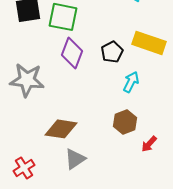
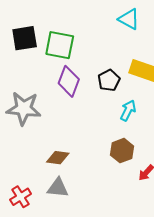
brown diamond: (61, 129) -> (58, 158), size x0.7
gray triangle: (75, 159) -> (58, 188), moved, turned 40

